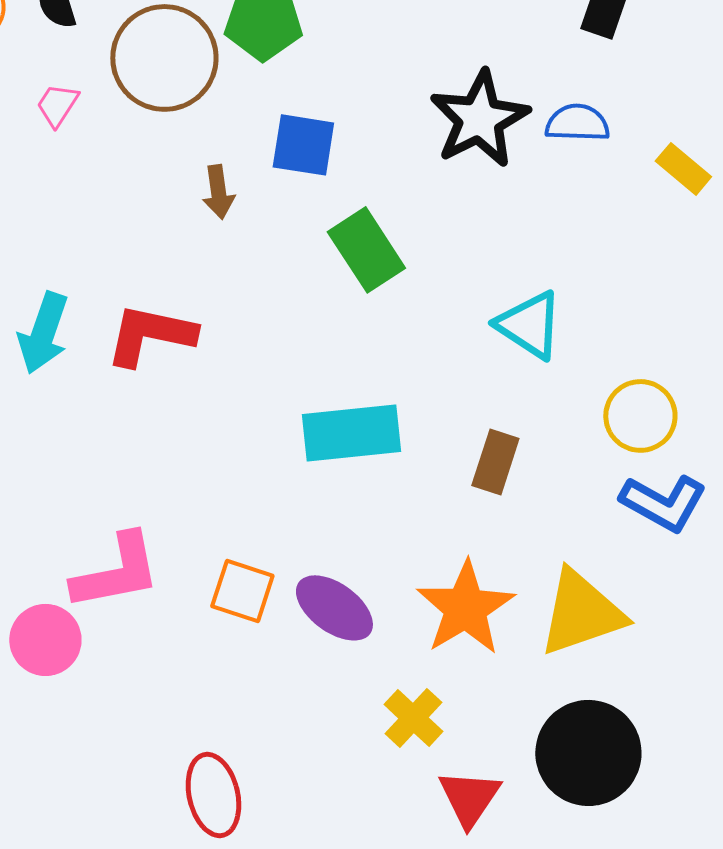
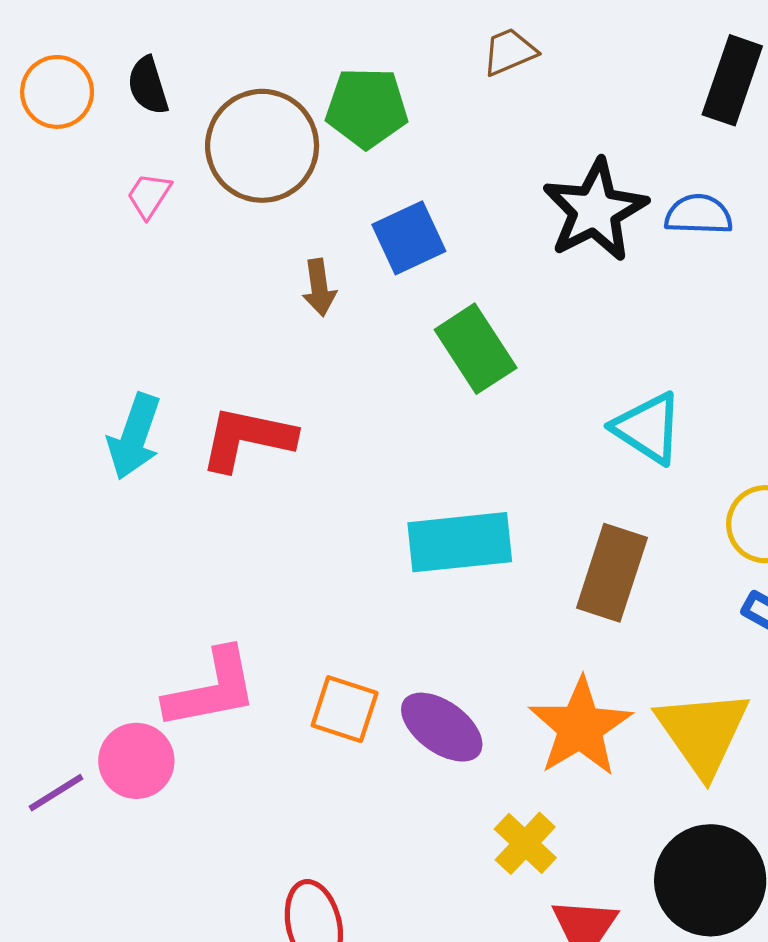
blue square: (303, 145) -> (409, 238), turned -34
brown rectangle: (495, 462) -> (612, 573), size x1.4
yellow triangle: (581, 613) -> (703, 732), turned -46

